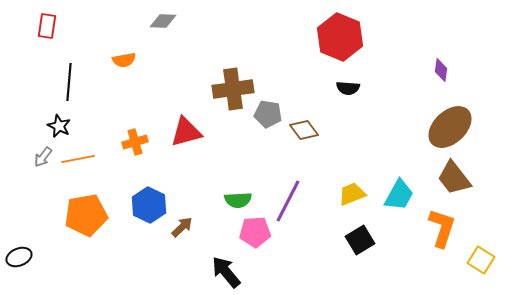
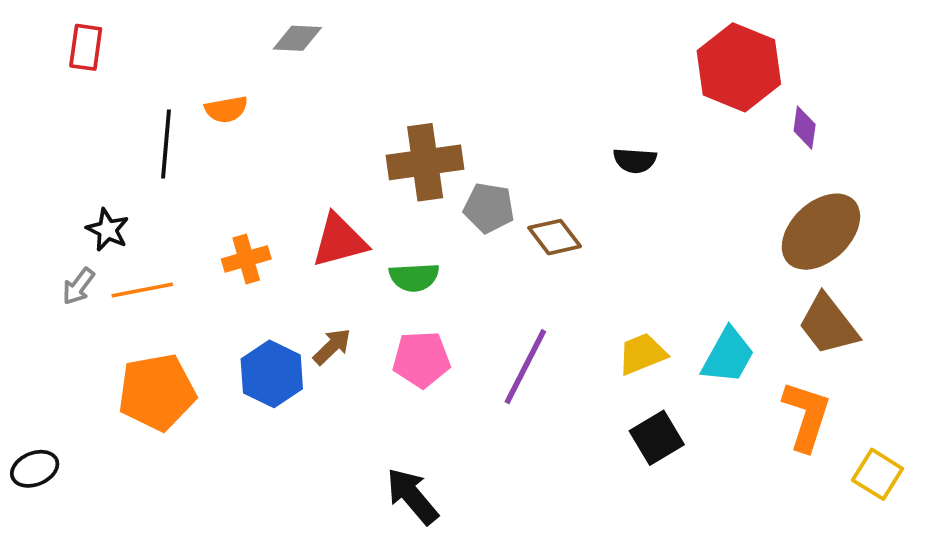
red hexagon: (340, 37) -> (739, 67), moved
black line: (69, 82) -> (166, 144), moved
green semicircle: (238, 200) -> (414, 277), moved
brown arrow: (182, 227) -> (332, 347), moved
pink pentagon: (255, 232) -> (421, 359), moved

